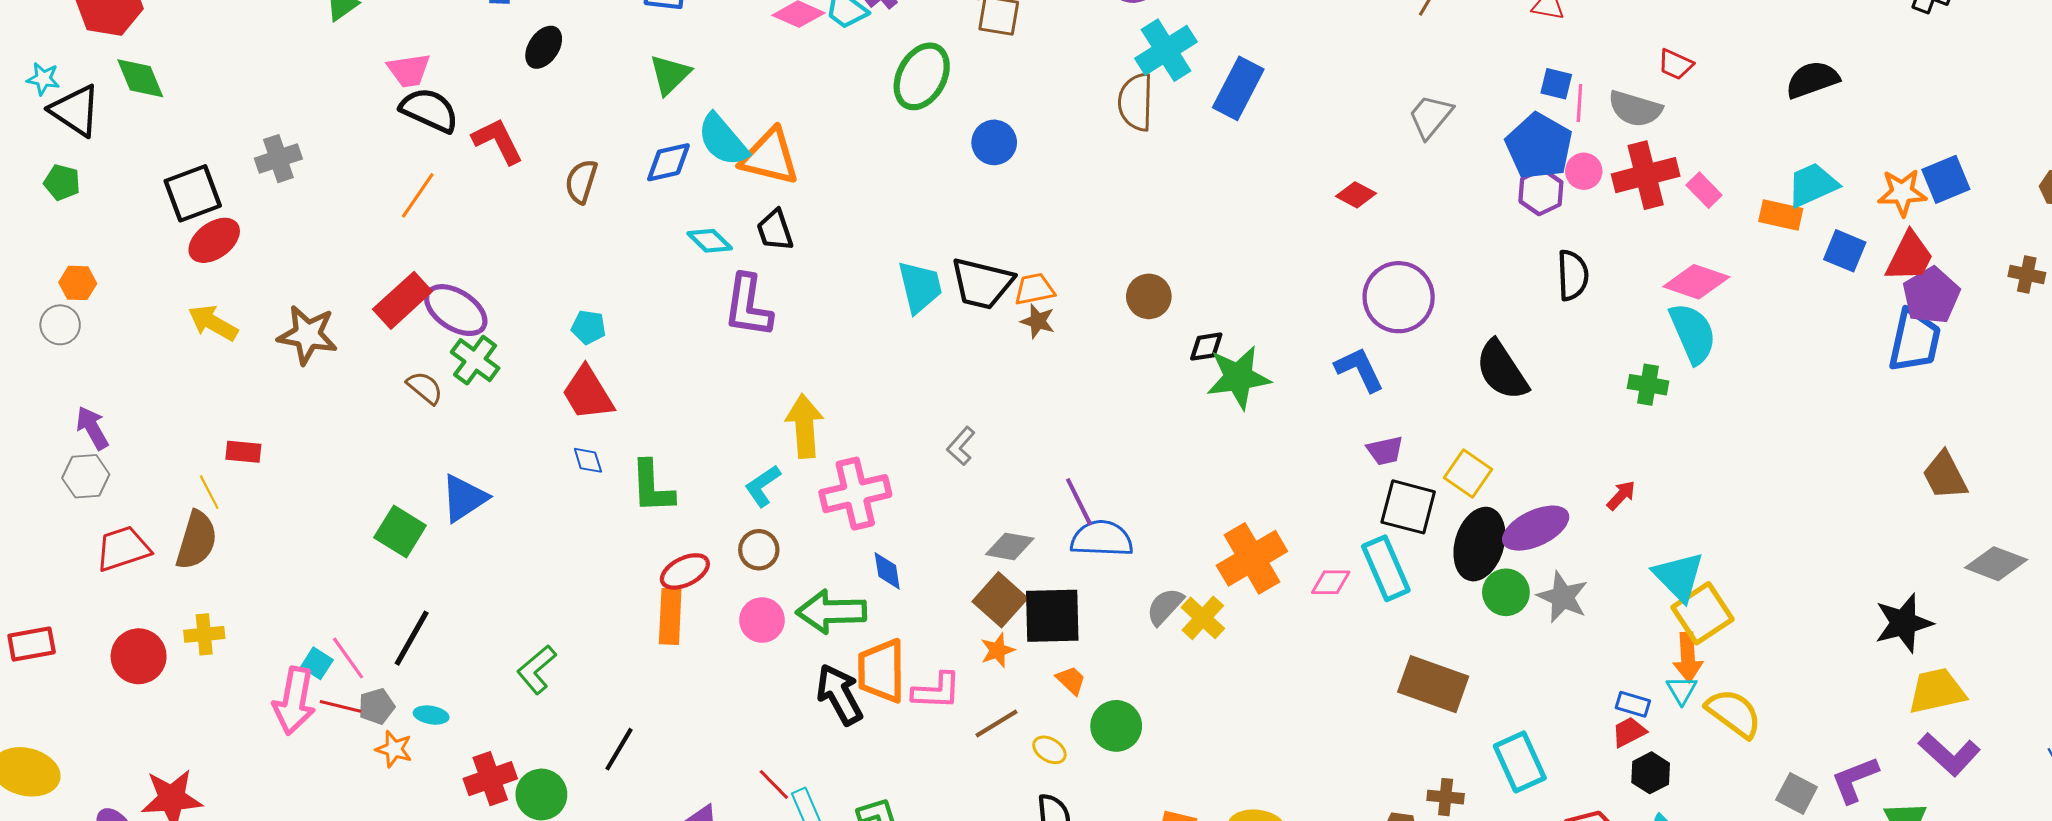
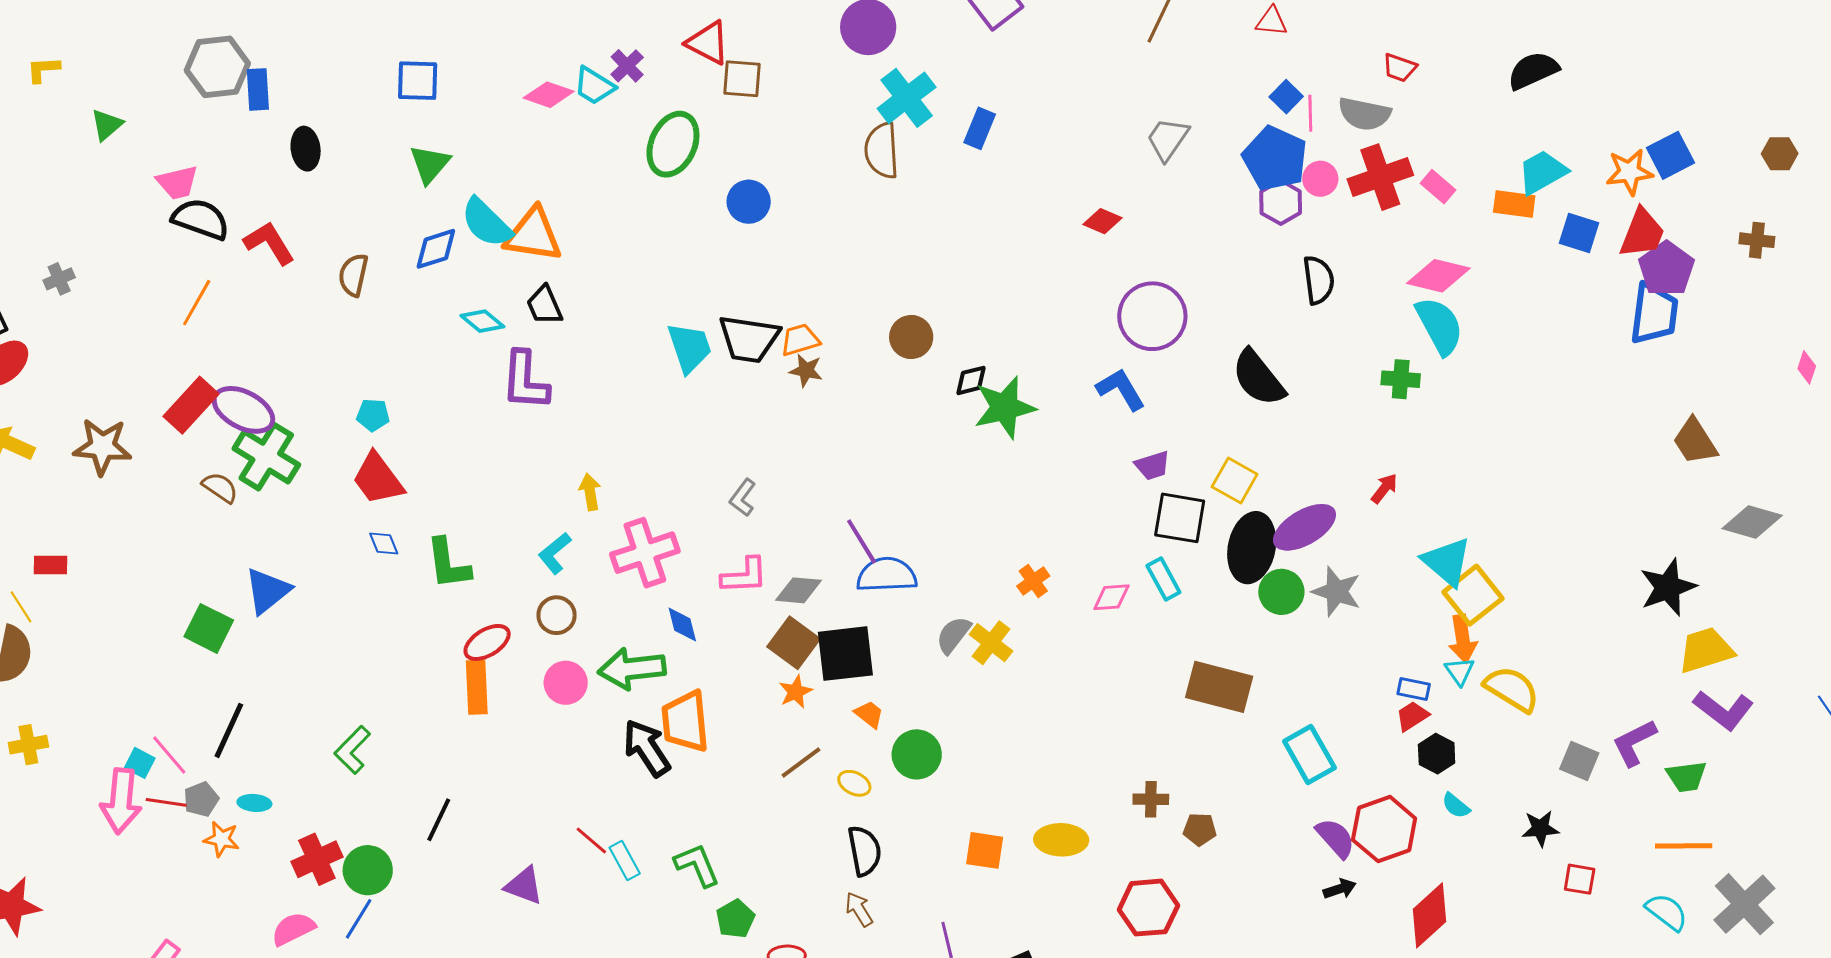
black ellipse: (544, 47) -> (306, 149), turned -36
blue square: (1556, 84) -> (1286, 97), turned 36
blue rectangle: (1238, 88) -> (980, 128), size x0.7
gray cross: (278, 159) -> (59, 279), size x0.7
green cross: (475, 360) -> (266, 457), size x1.4
yellow arrow: (805, 426) -> (590, 492), size x0.6
orange cross: (1252, 558) -> (1033, 581), size x0.5
cyan rectangle: (1386, 568) -> (1163, 579), size x0.7
pink L-shape: (937, 691) -> (744, 576), moved
brown cross: (1446, 797) -> (1151, 799), moved

